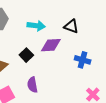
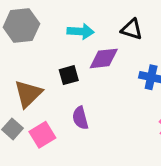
black square: (26, 55) -> (69, 75), turned 32

